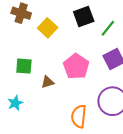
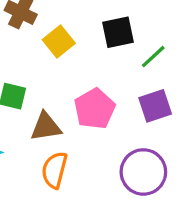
brown triangle: (47, 82) -> (46, 127), size x1.5
orange semicircle: (79, 116) -> (54, 170), moved

